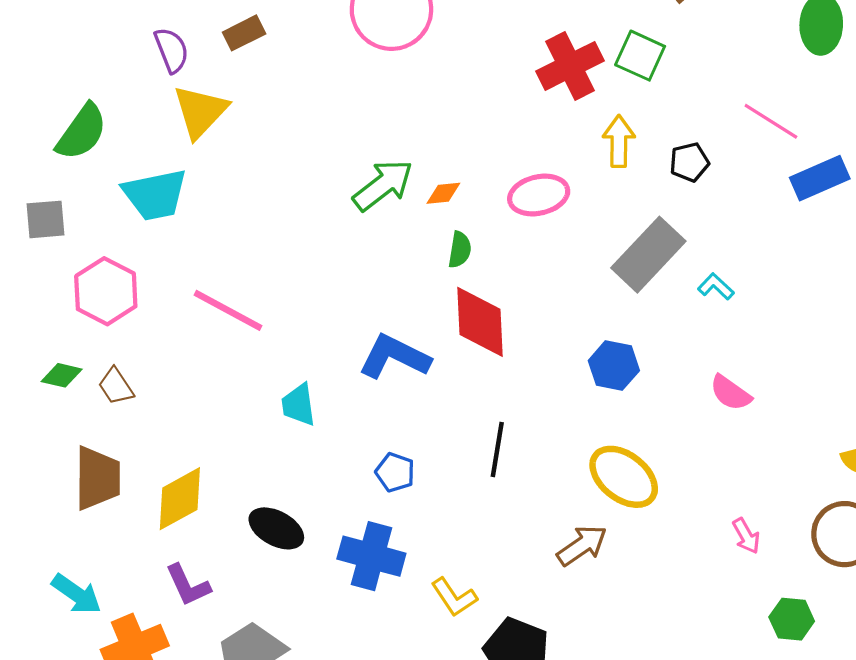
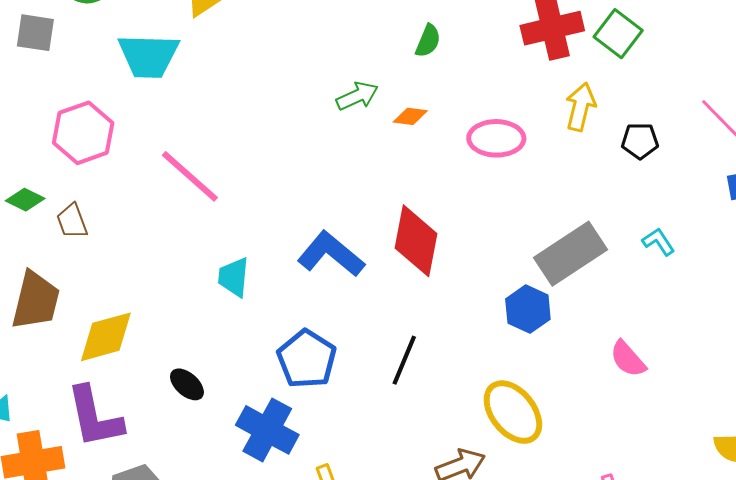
green arrow: (383, 185) -> (357, 96), size x0.7
gray square: (46, 219) -> (35, 33), moved
green semicircle: (460, 250) -> (428, 41), moved
gray rectangle: (648, 255) -> (571, 254), moved
cyan L-shape: (716, 287) -> (659, 242), moved
blue pentagon: (395, 472) -> (307, 359), size x1.6
black ellipse: (276, 528) -> (187, 384), size x0.7
purple L-shape: (188, 585) -> (95, 417), size x1.5

